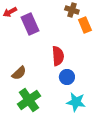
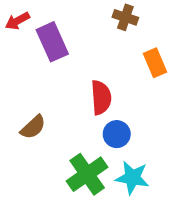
orange rectangle: (85, 25) -> (155, 63), moved
green cross: (29, 100) -> (87, 174), moved

